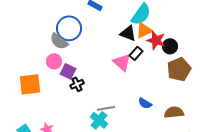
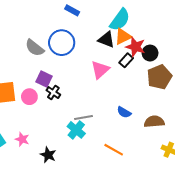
blue circle: (69, 28) -> (62, 43), moved
black rectangle: (136, 53) -> (126, 60), moved
pink circle: (54, 61) -> (29, 97), moved
pink triangle: (122, 62) -> (100, 70), turned 36
black cross: (77, 84) -> (53, 93), turned -32

